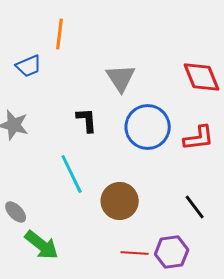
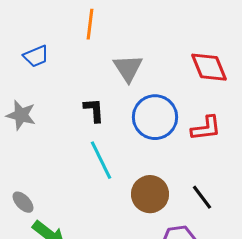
orange line: (60, 34) -> (90, 24), moved
cyan line: (72, 174) -> (101, 160), moved
brown circle: (120, 201) -> (150, 194), moved

